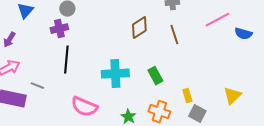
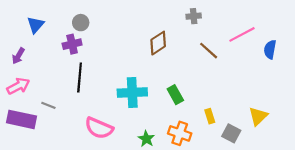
blue semicircle: (243, 34) -> (270, 49), turned 84
brown line: (174, 35) -> (209, 51), moved, turned -30
gray square: (197, 114) -> (231, 133), moved

